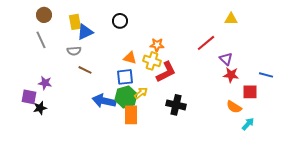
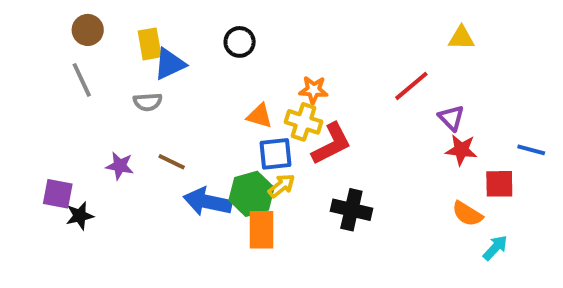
brown line: (85, 70) -> (172, 162), moved
blue square: (125, 77) -> (276, 154), moved
purple star: (45, 83) -> (120, 166), moved

